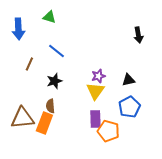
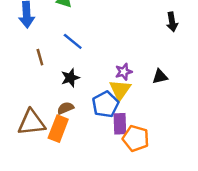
brown line: (29, 64) -> (40, 57), turned -40
brown semicircle: (50, 106) -> (65, 108), turned 72
blue pentagon: (129, 107) -> (105, 104), moved

